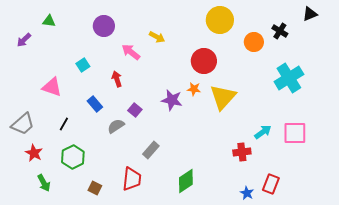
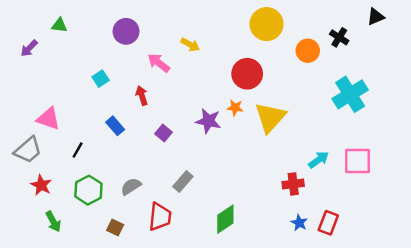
pink triangle: (52, 87) -> (48, 119), moved
gray semicircle: (116, 126) -> (131, 186), moved
blue star: (247, 193) -> (299, 223), moved

